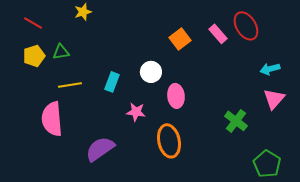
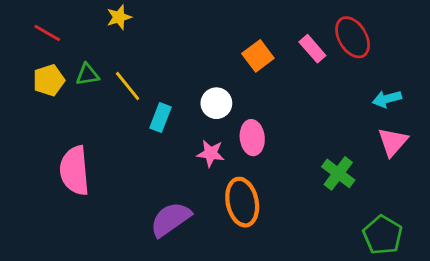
yellow line: (70, 85) -> (128, 86), moved, turned 60
pink star: (136, 112) -> (211, 153), moved
purple semicircle: (100, 149) -> (171, 219), moved

